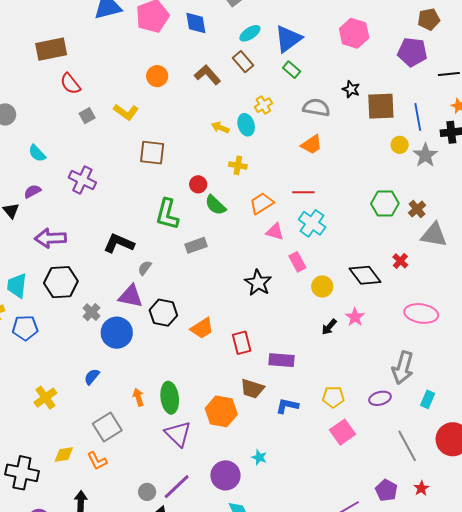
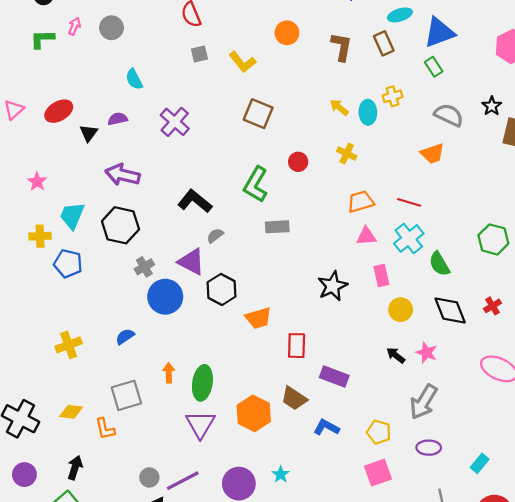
brown L-shape: (207, 75) -> (342, 47), turned 36
green semicircle: (215, 205) -> (439, 264), moved
pink triangle: (275, 232) -> (366, 236), turned -36
pink star: (355, 317) -> (427, 353), turned -30
black arrow: (329, 327) -> (396, 355), turned 72
gray arrow: (403, 368) -> (423, 402), moved

